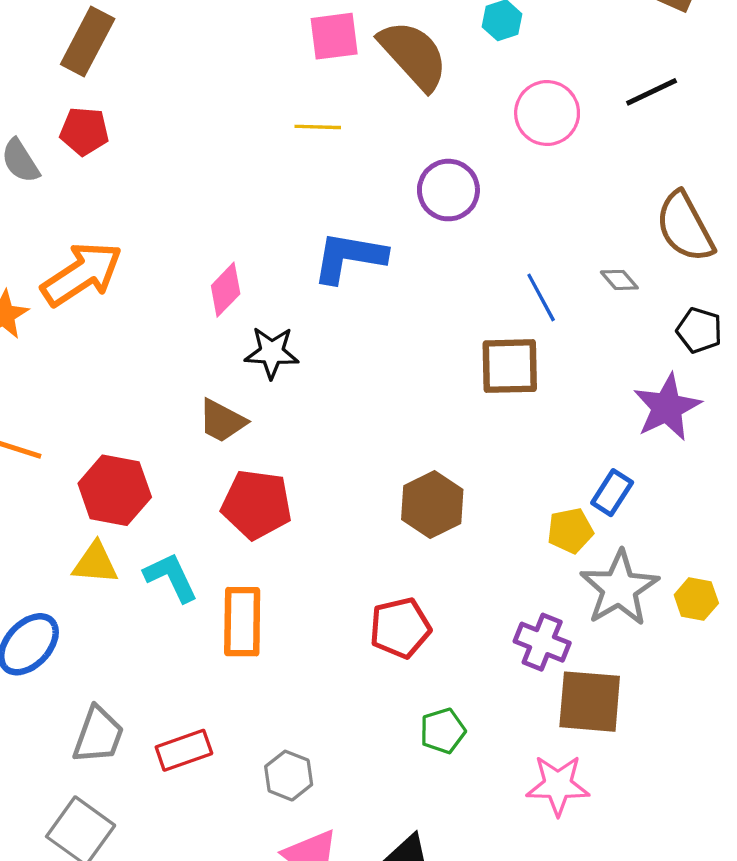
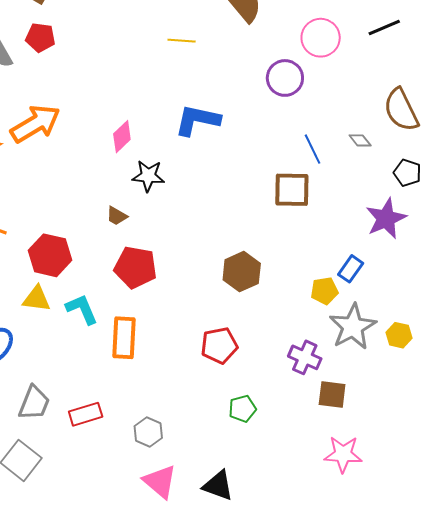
purple circle: (448, 190) -> (285, 78), moved
brown trapezoid: (222, 421) -> (117, 216), size x0.7
brown square: (590, 702) -> (332, 395), size x0.7
pink star: (558, 785) -> (343, 454), moved

